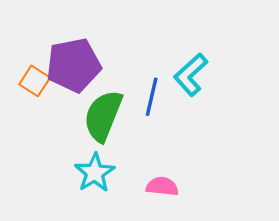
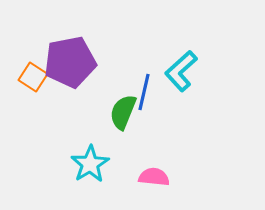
green semicircle: (103, 116) -> (123, 112), moved, size x0.7

